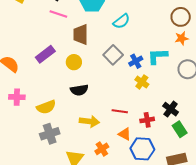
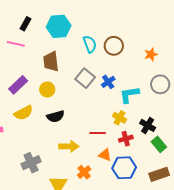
pink line: (58, 14) -> (16, 44), moved
brown circle: (181, 17) -> (114, 46), moved
cyan semicircle: (121, 21) -> (90, 44), turned -66
cyan L-shape: (158, 56) -> (129, 95), moved
yellow cross: (142, 82) -> (120, 118), moved
yellow semicircle: (46, 107) -> (23, 113), moved

